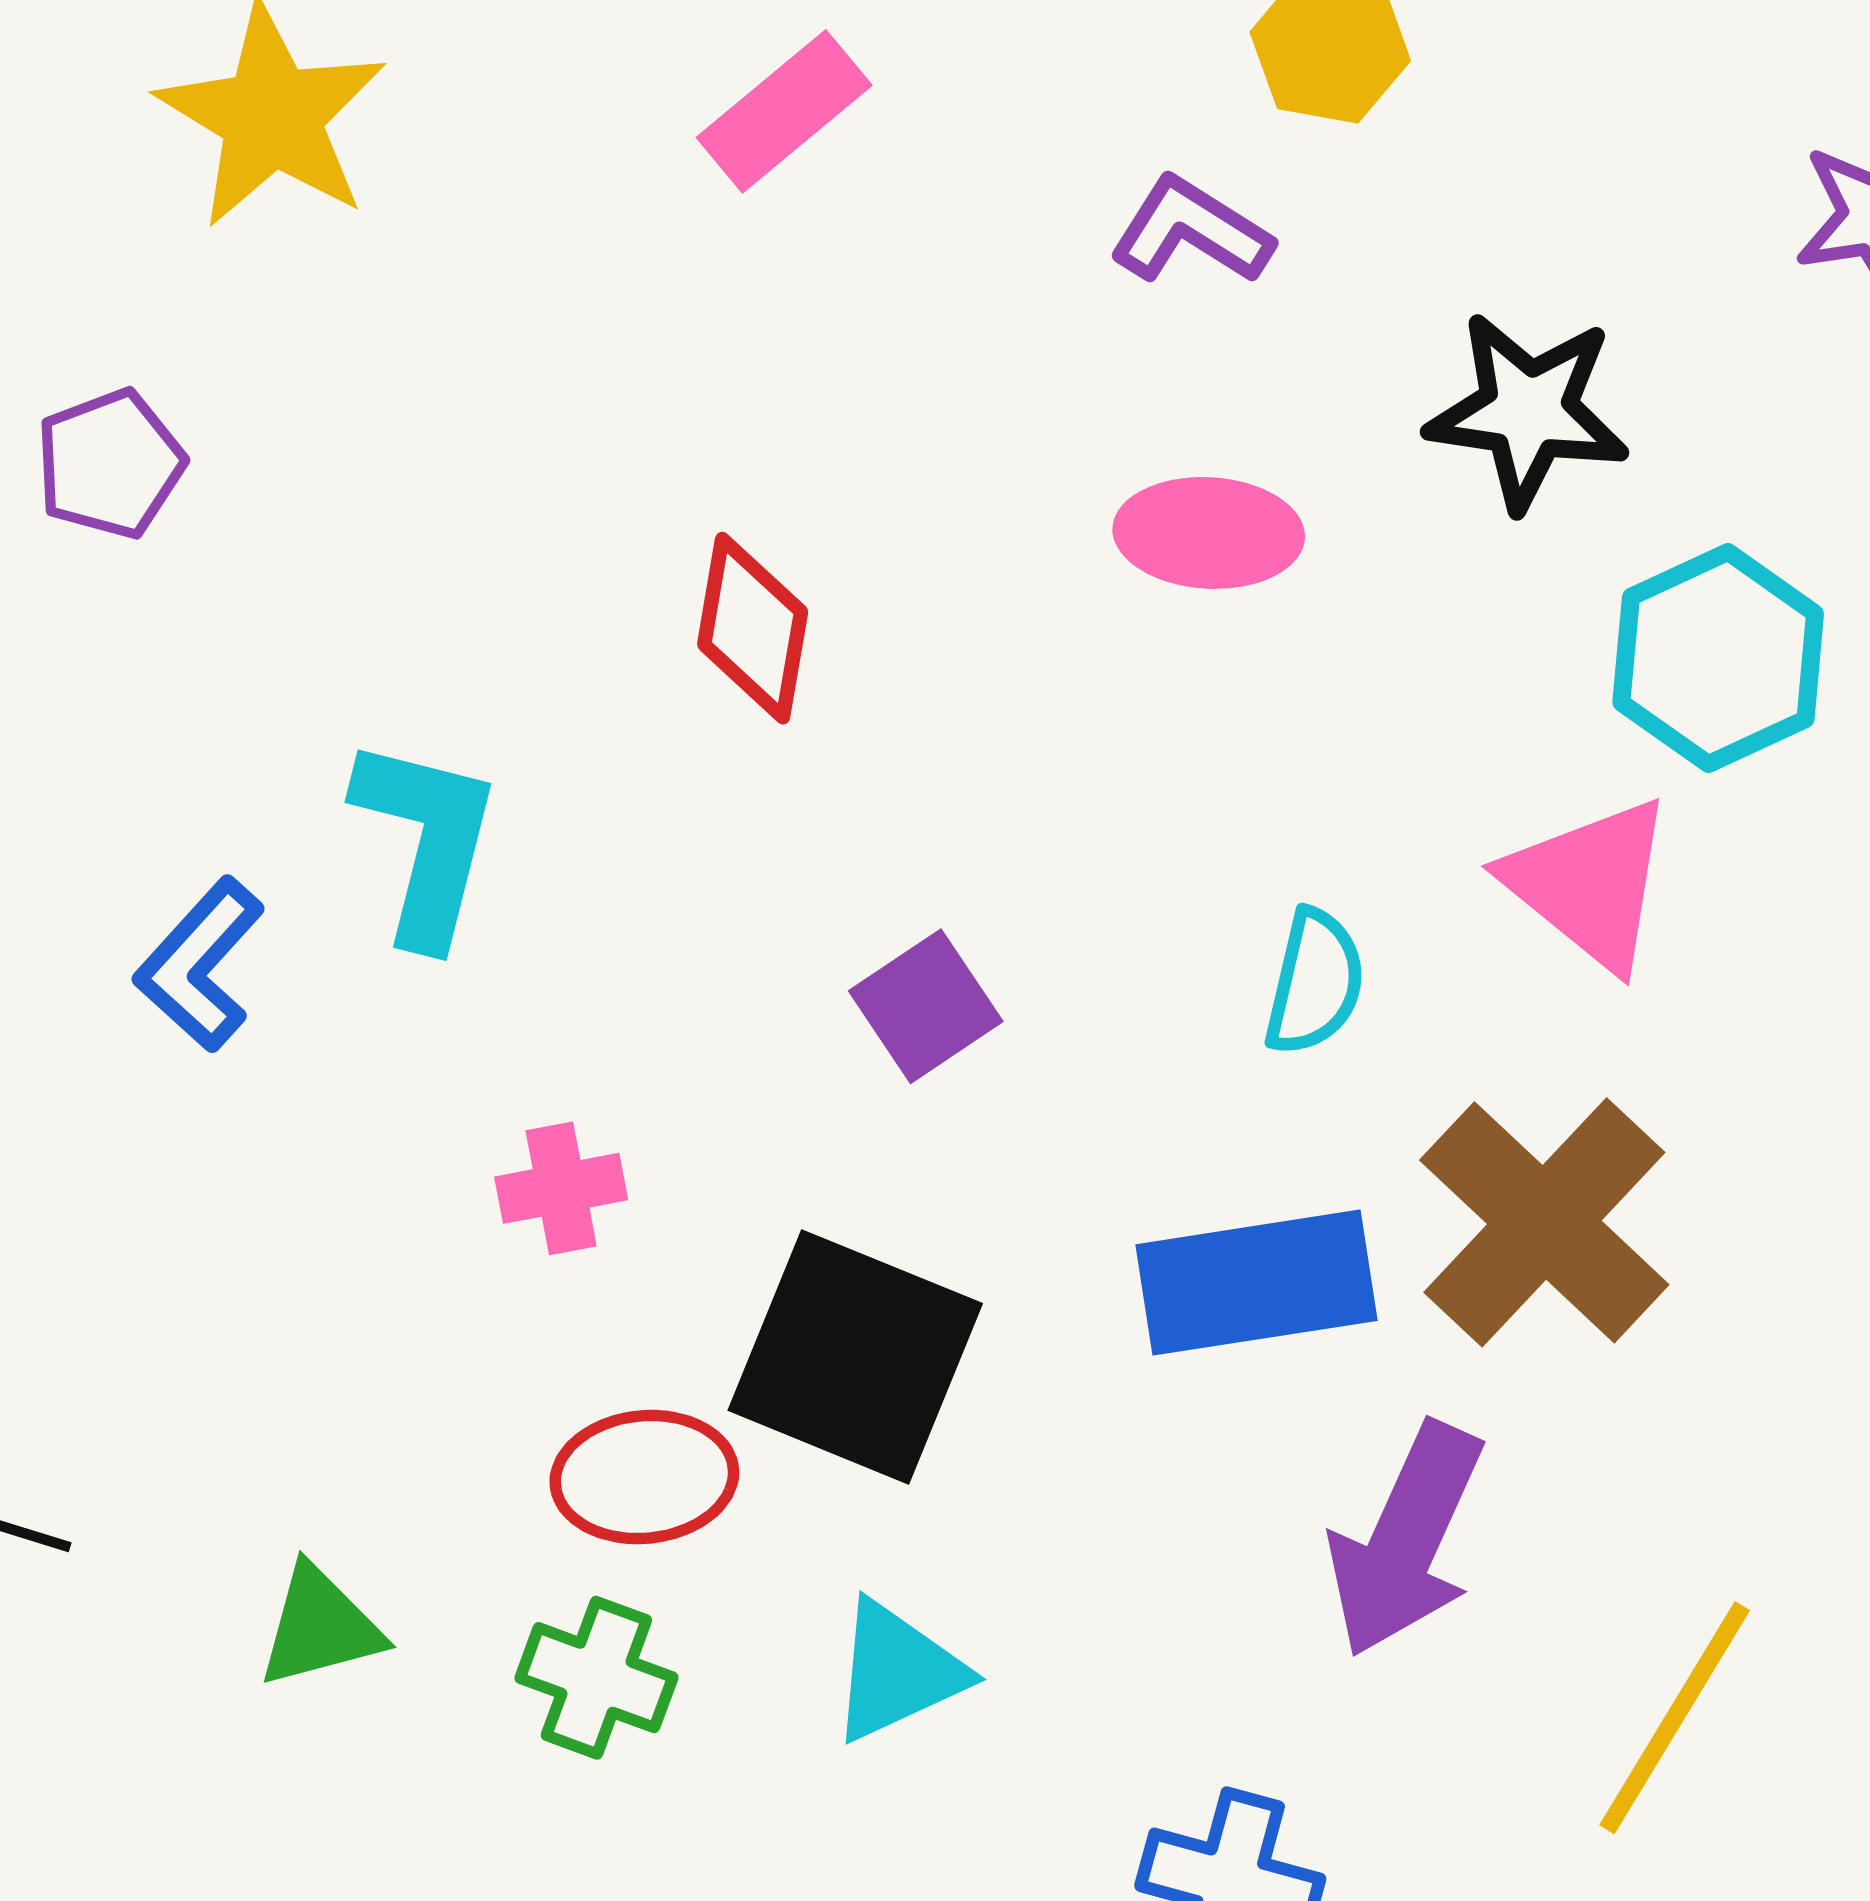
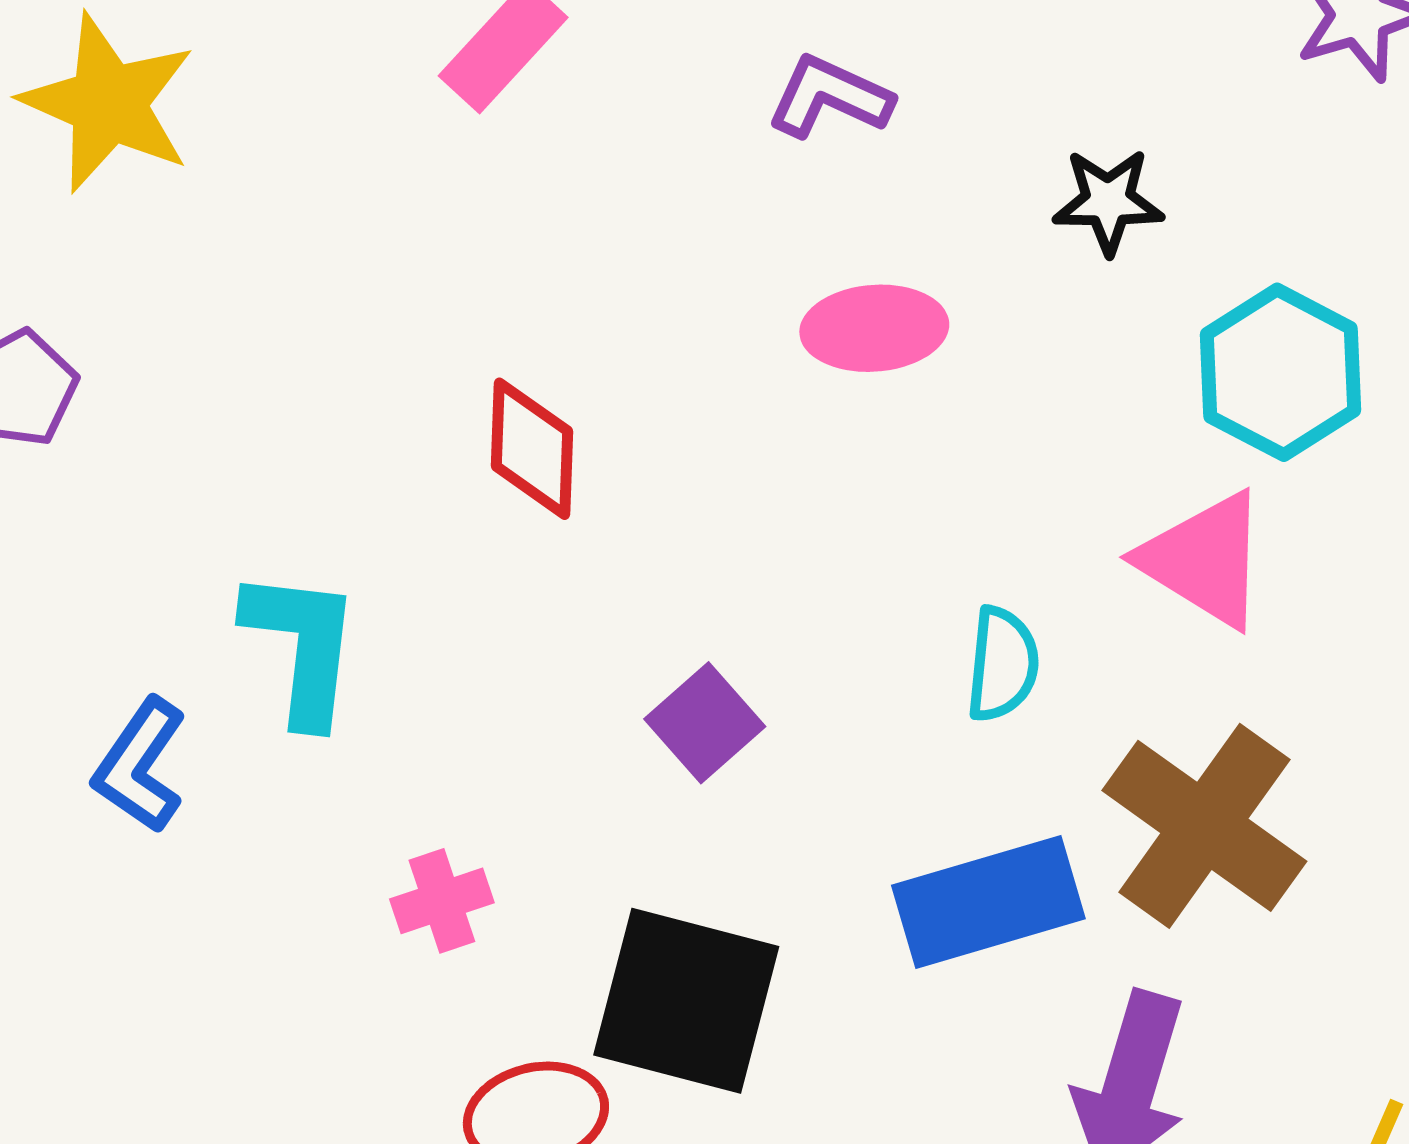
black star: (1528, 411) -> (1108, 201), size x0.7

